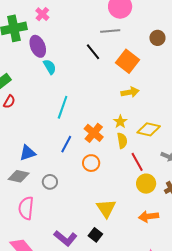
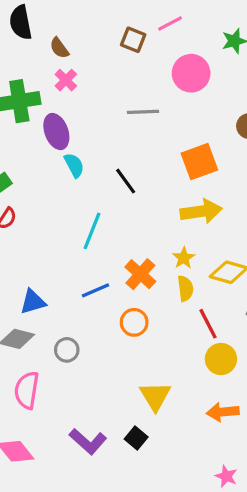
gray line: (110, 31) -> (143, 112), moved
black line: (93, 52) -> (126, 181), moved
orange square: (128, 61) -> (199, 162), turned 30
yellow arrow: (130, 92) -> (201, 211), size x1.4
blue line: (66, 144) -> (95, 290), turned 36

